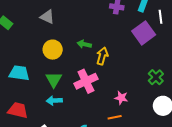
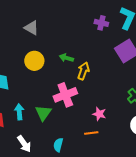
green triangle: (54, 80) -> (43, 113), moved
cyan arrow: (54, 101) -> (19, 112), moved, turned 84

